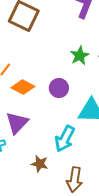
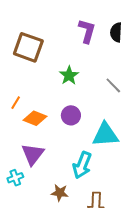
green star: (80, 56) -> (69, 75), moved

